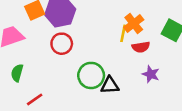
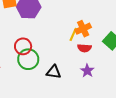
red circle: (62, 44) -> (23, 46), moved
green circle: (91, 75) -> (28, 59), moved

